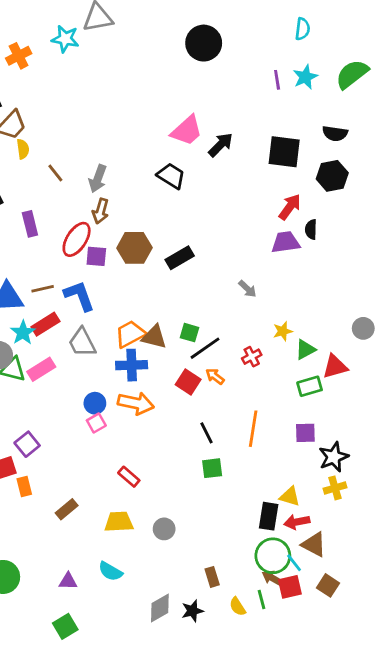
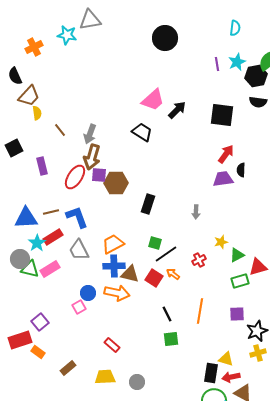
black hexagon: (332, 176) -> (256, 76), moved
brown arrow: (101, 211) -> (92, 157), size x1.4
purple square: (96, 256) -> (99, 175), moved
black rectangle: (180, 258) -> (148, 204), moved, turned -42
gray arrow: (247, 289) -> (196, 212), turned 48
brown triangle: (154, 337) -> (130, 274), moved
pink square: (96, 423) -> (79, 307), moved
orange rectangle: (24, 487) -> (38, 352), turned -40

